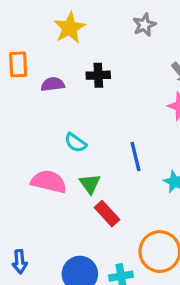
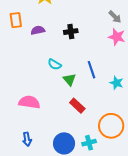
black cross: (98, 75) -> (71, 32), moved
pink semicircle: (49, 182) -> (29, 102), moved
green triangle: (90, 184) -> (69, 79), moved

